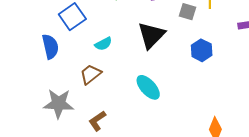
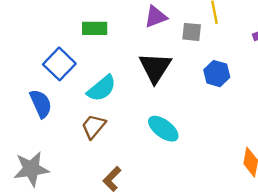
cyan semicircle: (103, 44) -> (102, 88), size x1.5
gray star: (59, 104) -> (31, 169), moved

